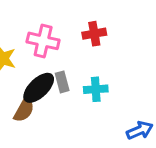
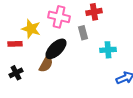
gray rectangle: (62, 82) -> (83, 33), moved
cyan cross: (96, 89) -> (108, 50), moved

